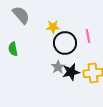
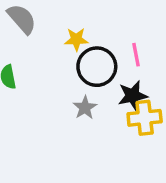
black star: (71, 72) -> (133, 96), moved

